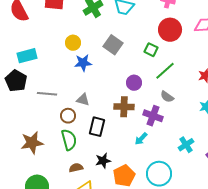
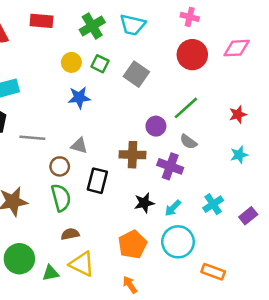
yellow circle: (73, 43) -> (71, 62), moved
gray square: (113, 45) -> (136, 74), moved
green square: (151, 50) -> (100, 64), moved
purple circle: (134, 83) -> (156, 126), moved
cyan arrow: (141, 139) -> (173, 208), moved
black star: (103, 161) -> (144, 203), moved

